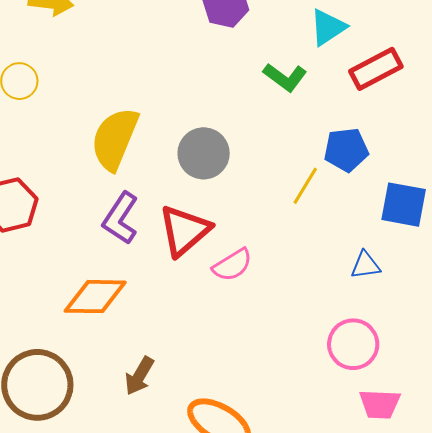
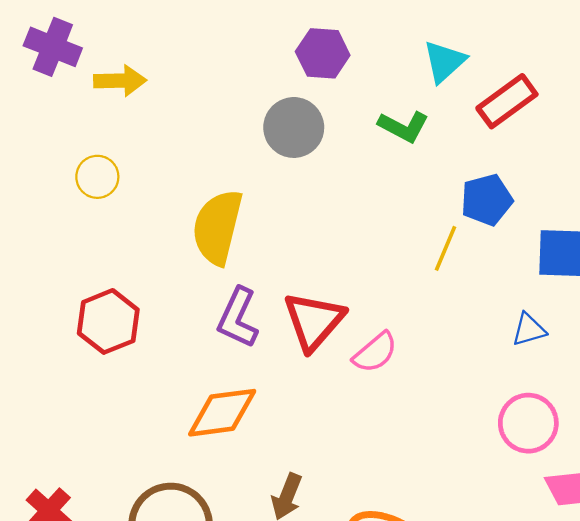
gray circle: (204, 153) -> (294, 127), moved

